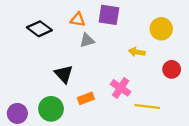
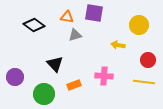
pink cross: (121, 88) -> (104, 76), turned -30
yellow line: (147, 106) -> (144, 82), moved
purple circle: (17, 113) -> (15, 77), moved

